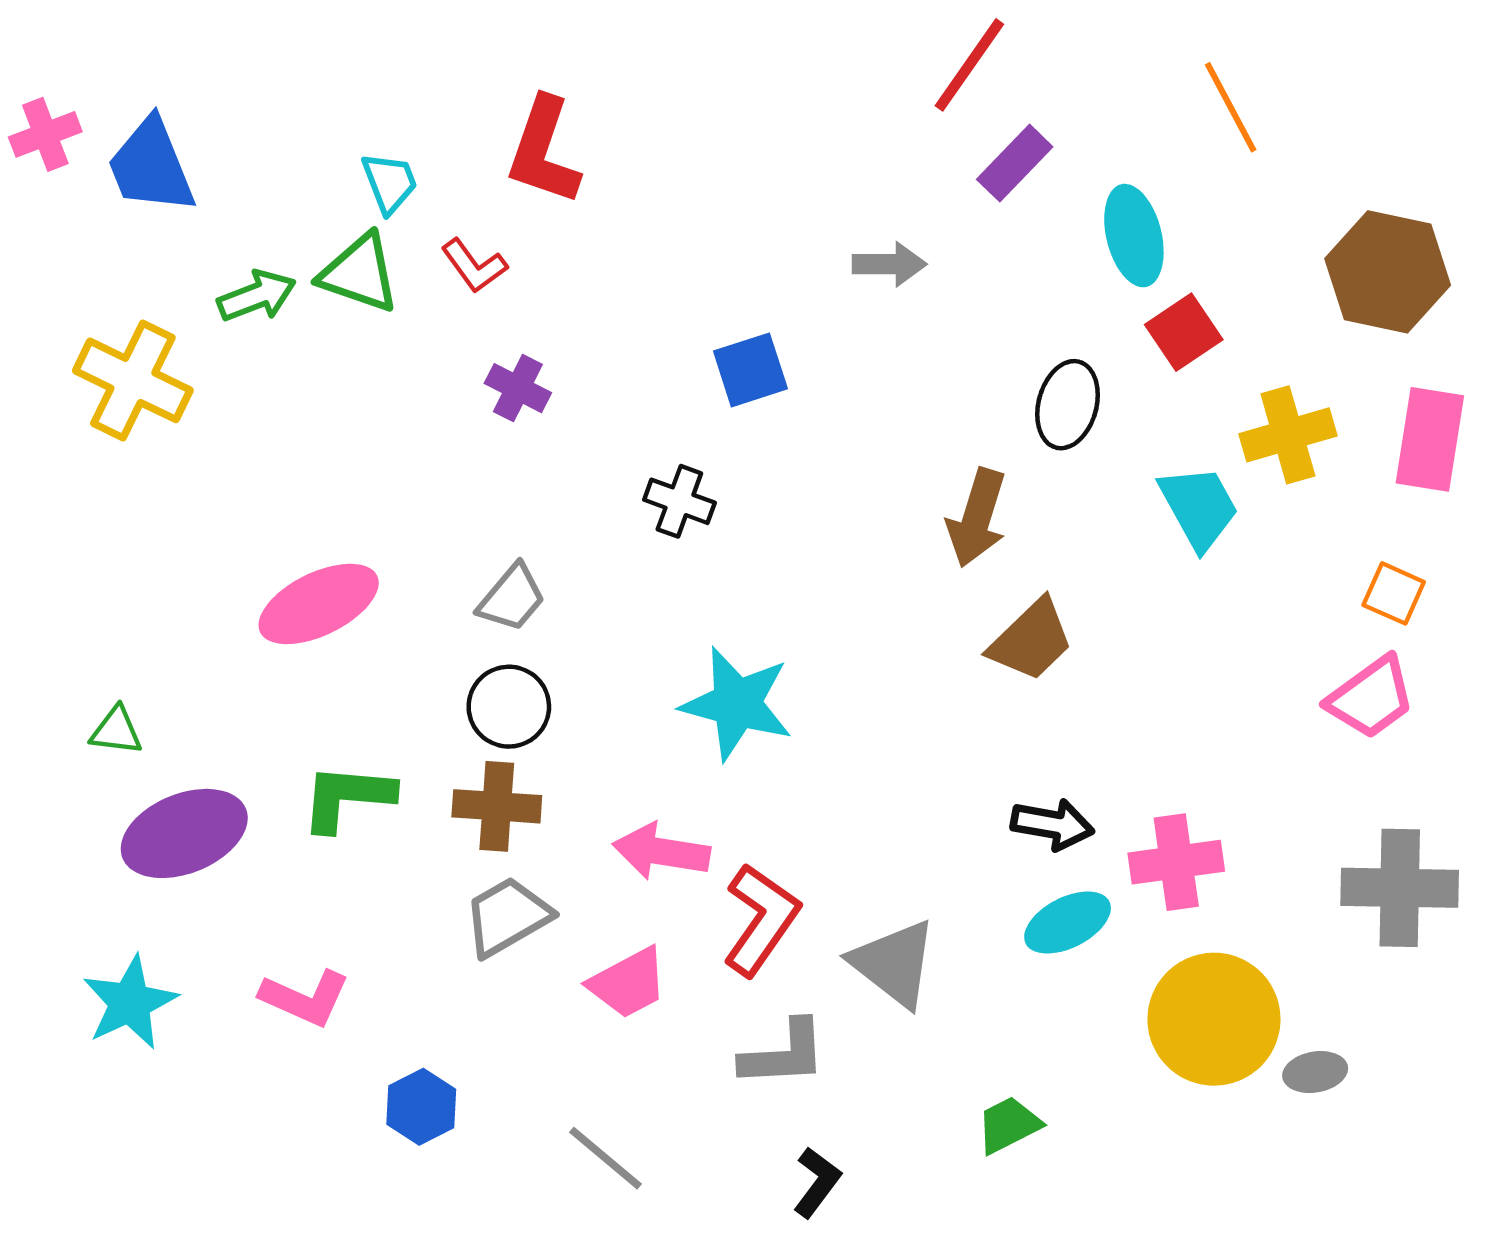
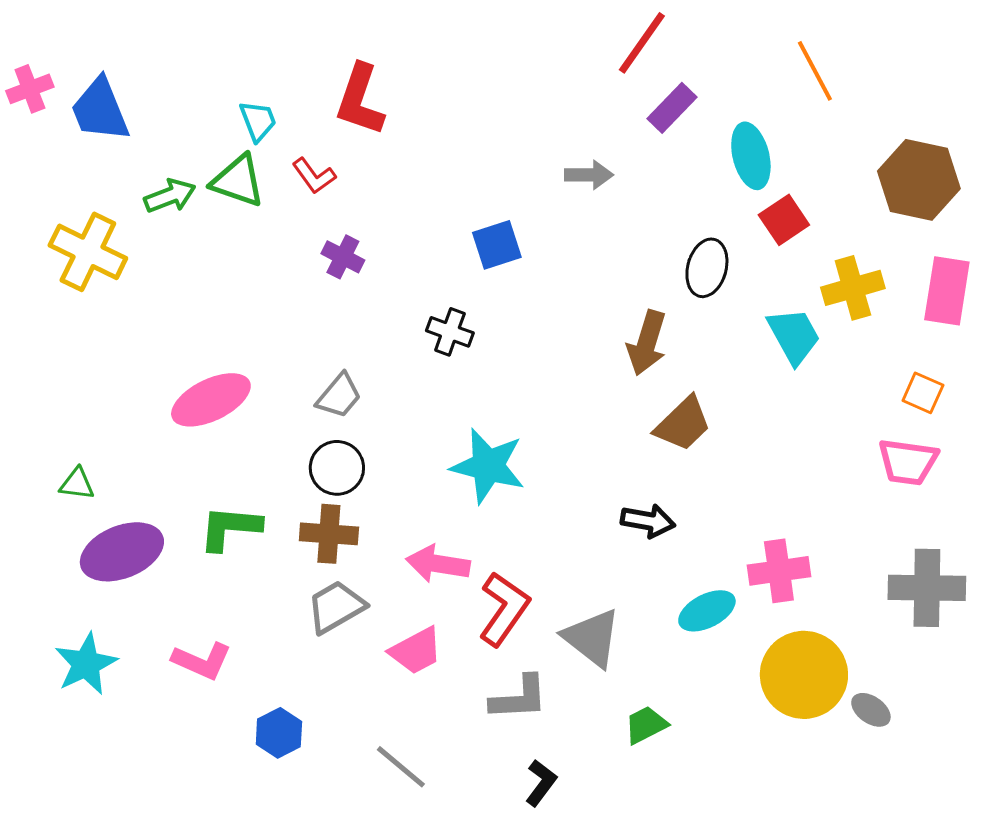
pink trapezoid: (1371, 698) -> (908, 462), turned 44
black arrow: (1052, 824) -> (648, 521), moved
gray ellipse: (1315, 1072) -> (871, 710), turned 45
green trapezoid: (1009, 1125) -> (646, 725), moved

